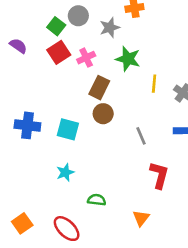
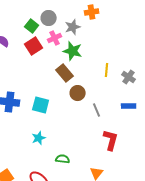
pink cross: (86, 58) -> (55, 38), moved
green star: (128, 59) -> (73, 51), moved
brown rectangle: (99, 88) -> (65, 73), turned -66
brown circle: (103, 114) -> (78, 93), moved

